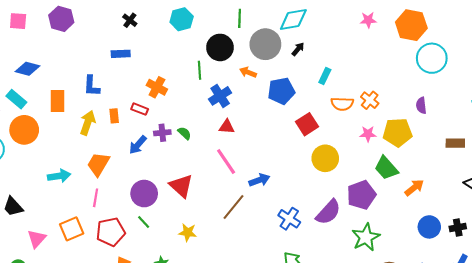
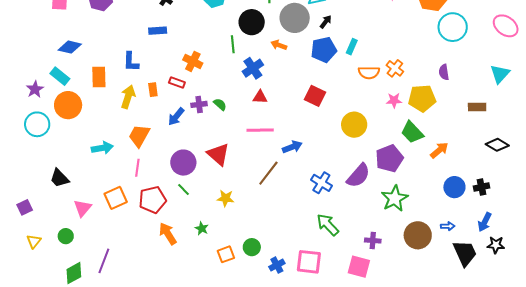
blue pentagon: (281, 91) -> (324, 50), moved
red square: (307, 124) -> (315, 96), moved, turned -30
pink line: (226, 161) -> (260, 130), turned -56

